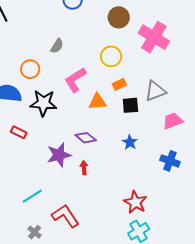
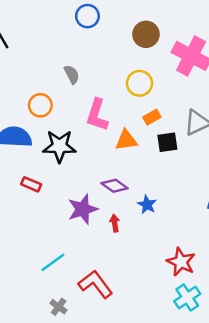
gray semicircle: (57, 46) -> (72, 74), turned -56
pink L-shape: (75, 80) -> (97, 115), turned -36
blue star: (130, 142) -> (147, 205), moved

